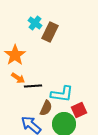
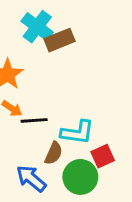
cyan cross: (35, 23) -> (37, 27), size x1.5
brown rectangle: (50, 32) -> (59, 40), turned 42

